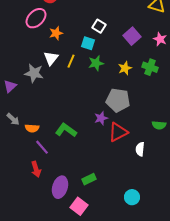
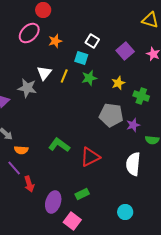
orange star: (56, 33) -> (55, 41), moved
green cross: (150, 67) -> (141, 96), moved
purple star: (101, 118) -> (133, 125), moved
orange semicircle: (32, 128) -> (21, 150), moved
red triangle: (118, 132) -> (90, 157), moved
purple line: (42, 147) -> (14, 168), moved
white semicircle: (140, 149) -> (133, 164), size x1.6

